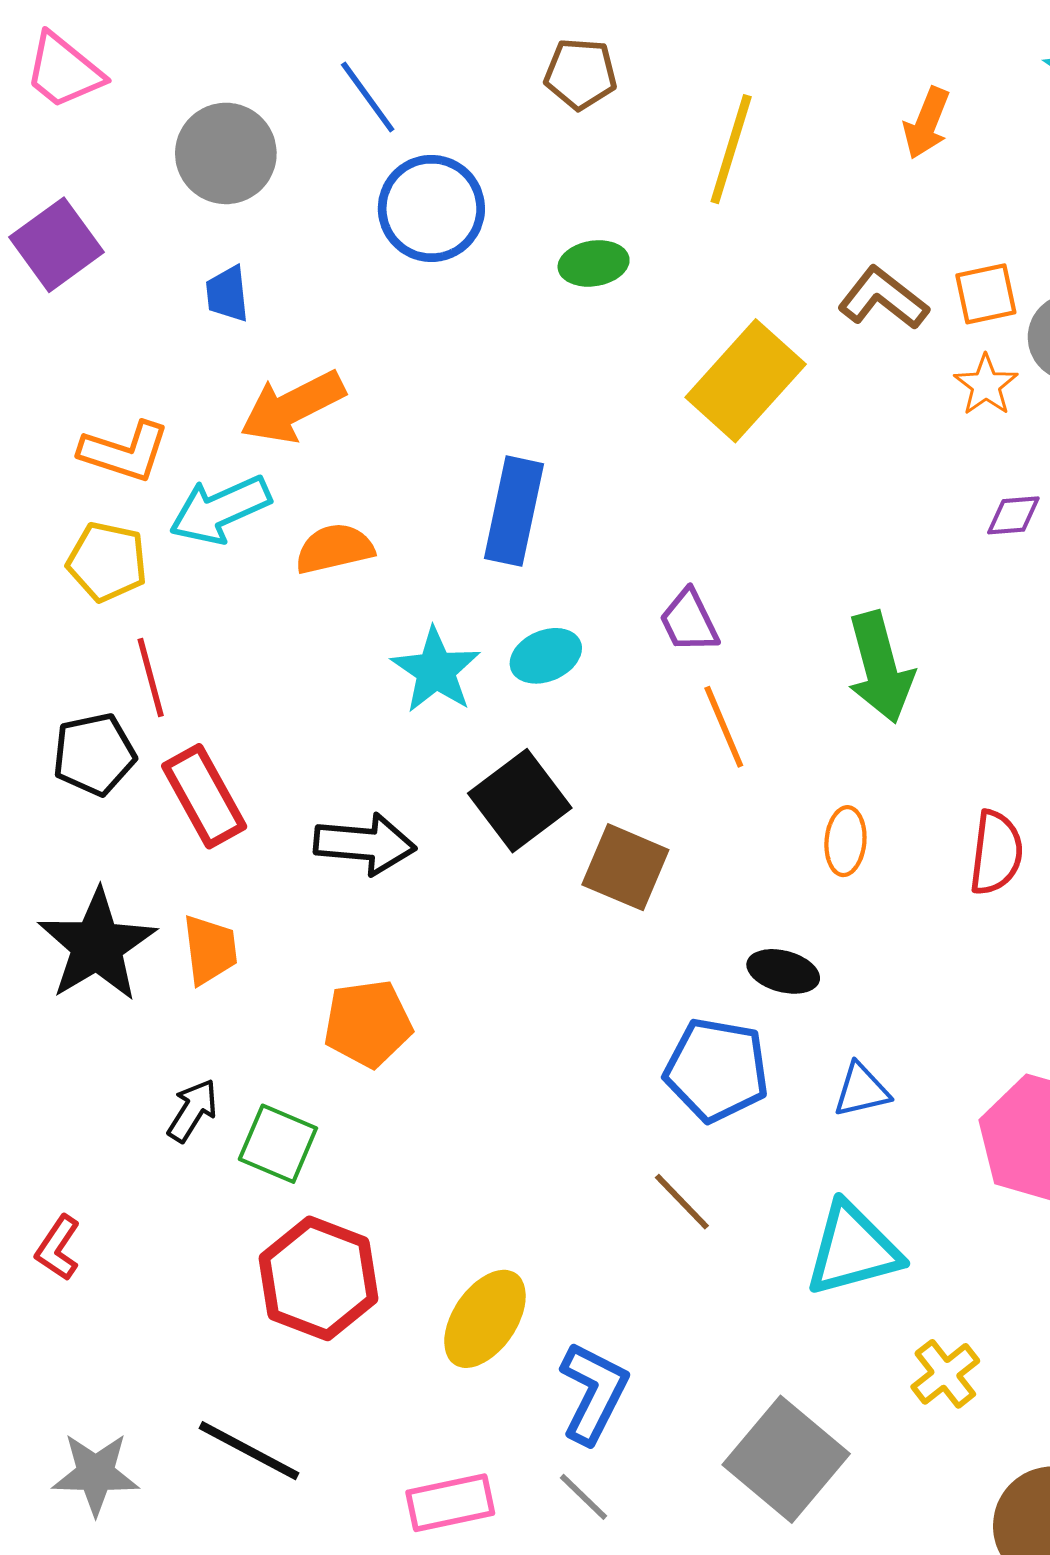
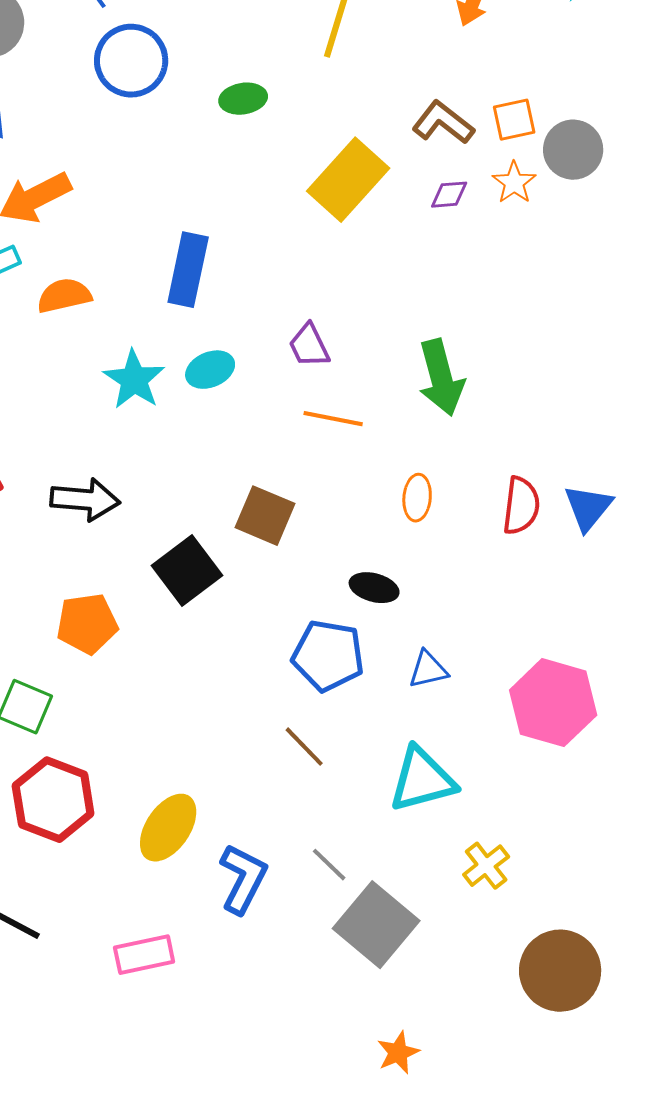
purple diamond: (1013, 515) -> (449, 195), moved
orange line: (724, 727) -> (333, 419), turned -56
black square: (520, 801) -> (187, 571), moved
gray line: (583, 1497) -> (329, 865), moved

